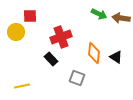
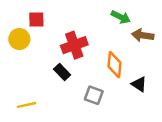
brown arrow: (121, 18) -> (143, 35), moved
black triangle: (116, 57) -> (139, 84), moved

